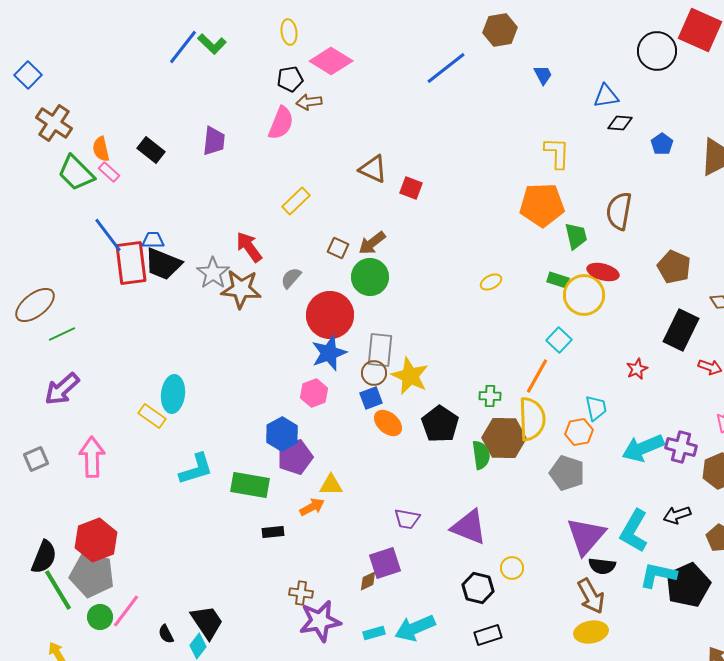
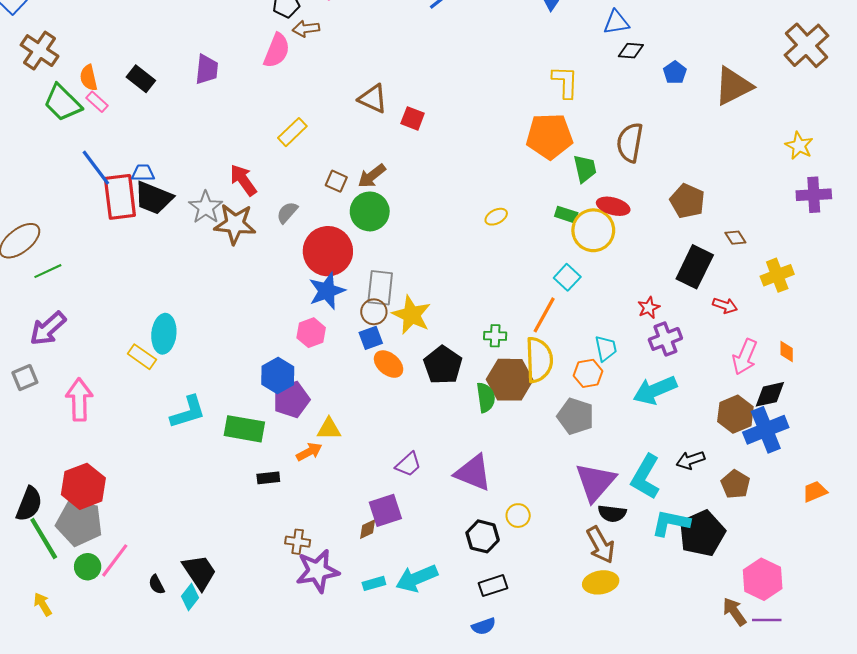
purple cross: (681, 447) -> (665, 339), moved, turned -36
gray square: (36, 459) -> (25, 378), moved
purple trapezoid: (407, 519) -> (408, 464), turned -52

